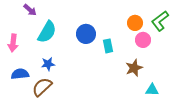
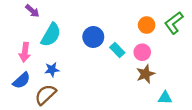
pink circle: (143, 40) -> (142, 52), moved
pink arrow: (13, 43) -> (25, 52), moved
cyan rectangle: (108, 46) -> (117, 50), turned -32
blue semicircle: (20, 74) -> (21, 80), turned 144

